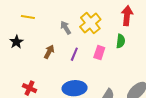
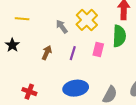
green semicircle: (121, 41) -> (119, 36), size x1.5

